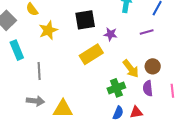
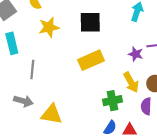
purple star: (111, 34) -> (136, 54), moved

